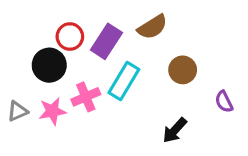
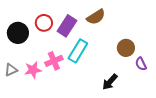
black circle: (49, 65) -> (18, 33), moved
brown circle: (183, 70) -> (126, 48), moved

